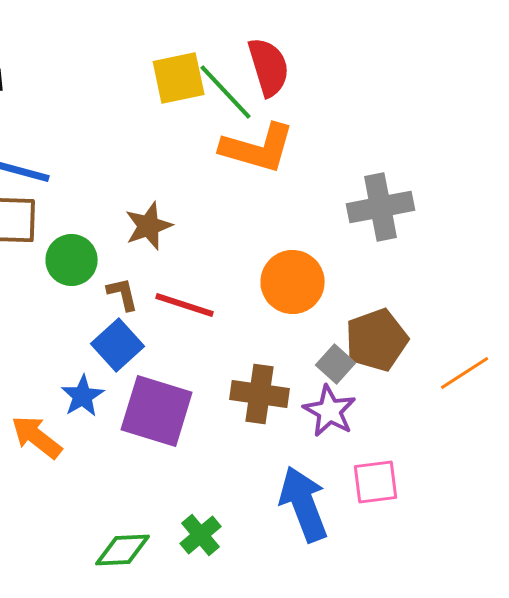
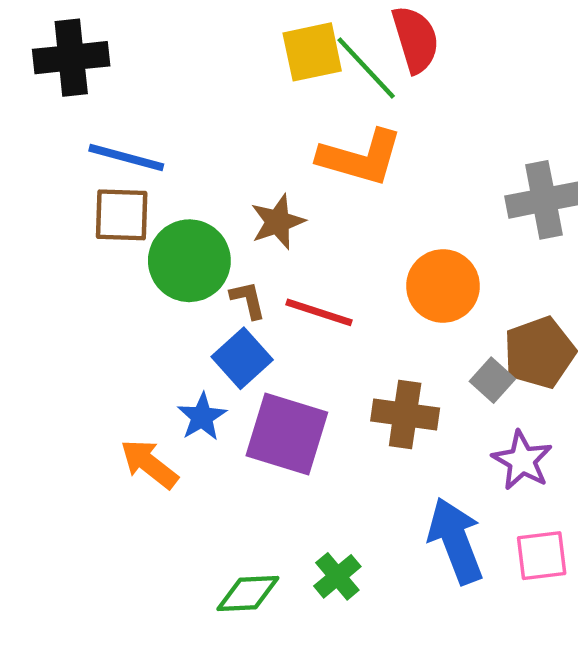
orange L-shape: (258, 148) -> (360, 157), moved
green circle: (72, 260) -> (189, 261), size x1.4
purple star: (330, 411) -> (522, 460), moved
pink square: (376, 482) -> (542, 556), moved

